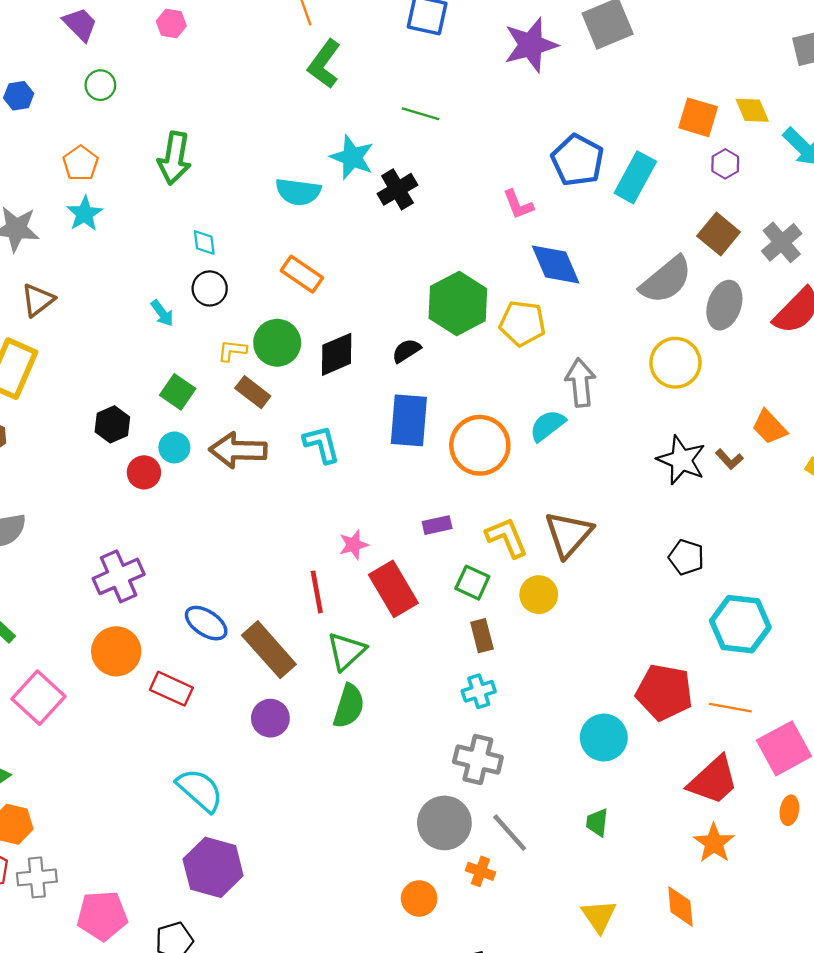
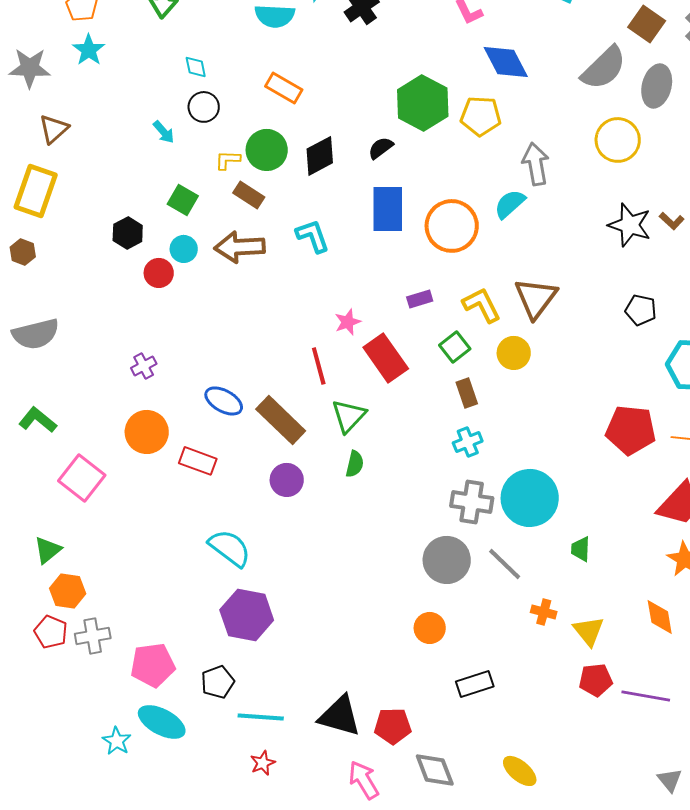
purple cross: (119, 576) -> (144, 366), size x0.6
green square: (472, 583) -> (455, 347), turned 32
green semicircle: (349, 706) -> (355, 464), size x0.7
cyan circle: (604, 738) -> (530, 498), moved, size x1.4
orange cross: (480, 871) -> (544, 612), moved

